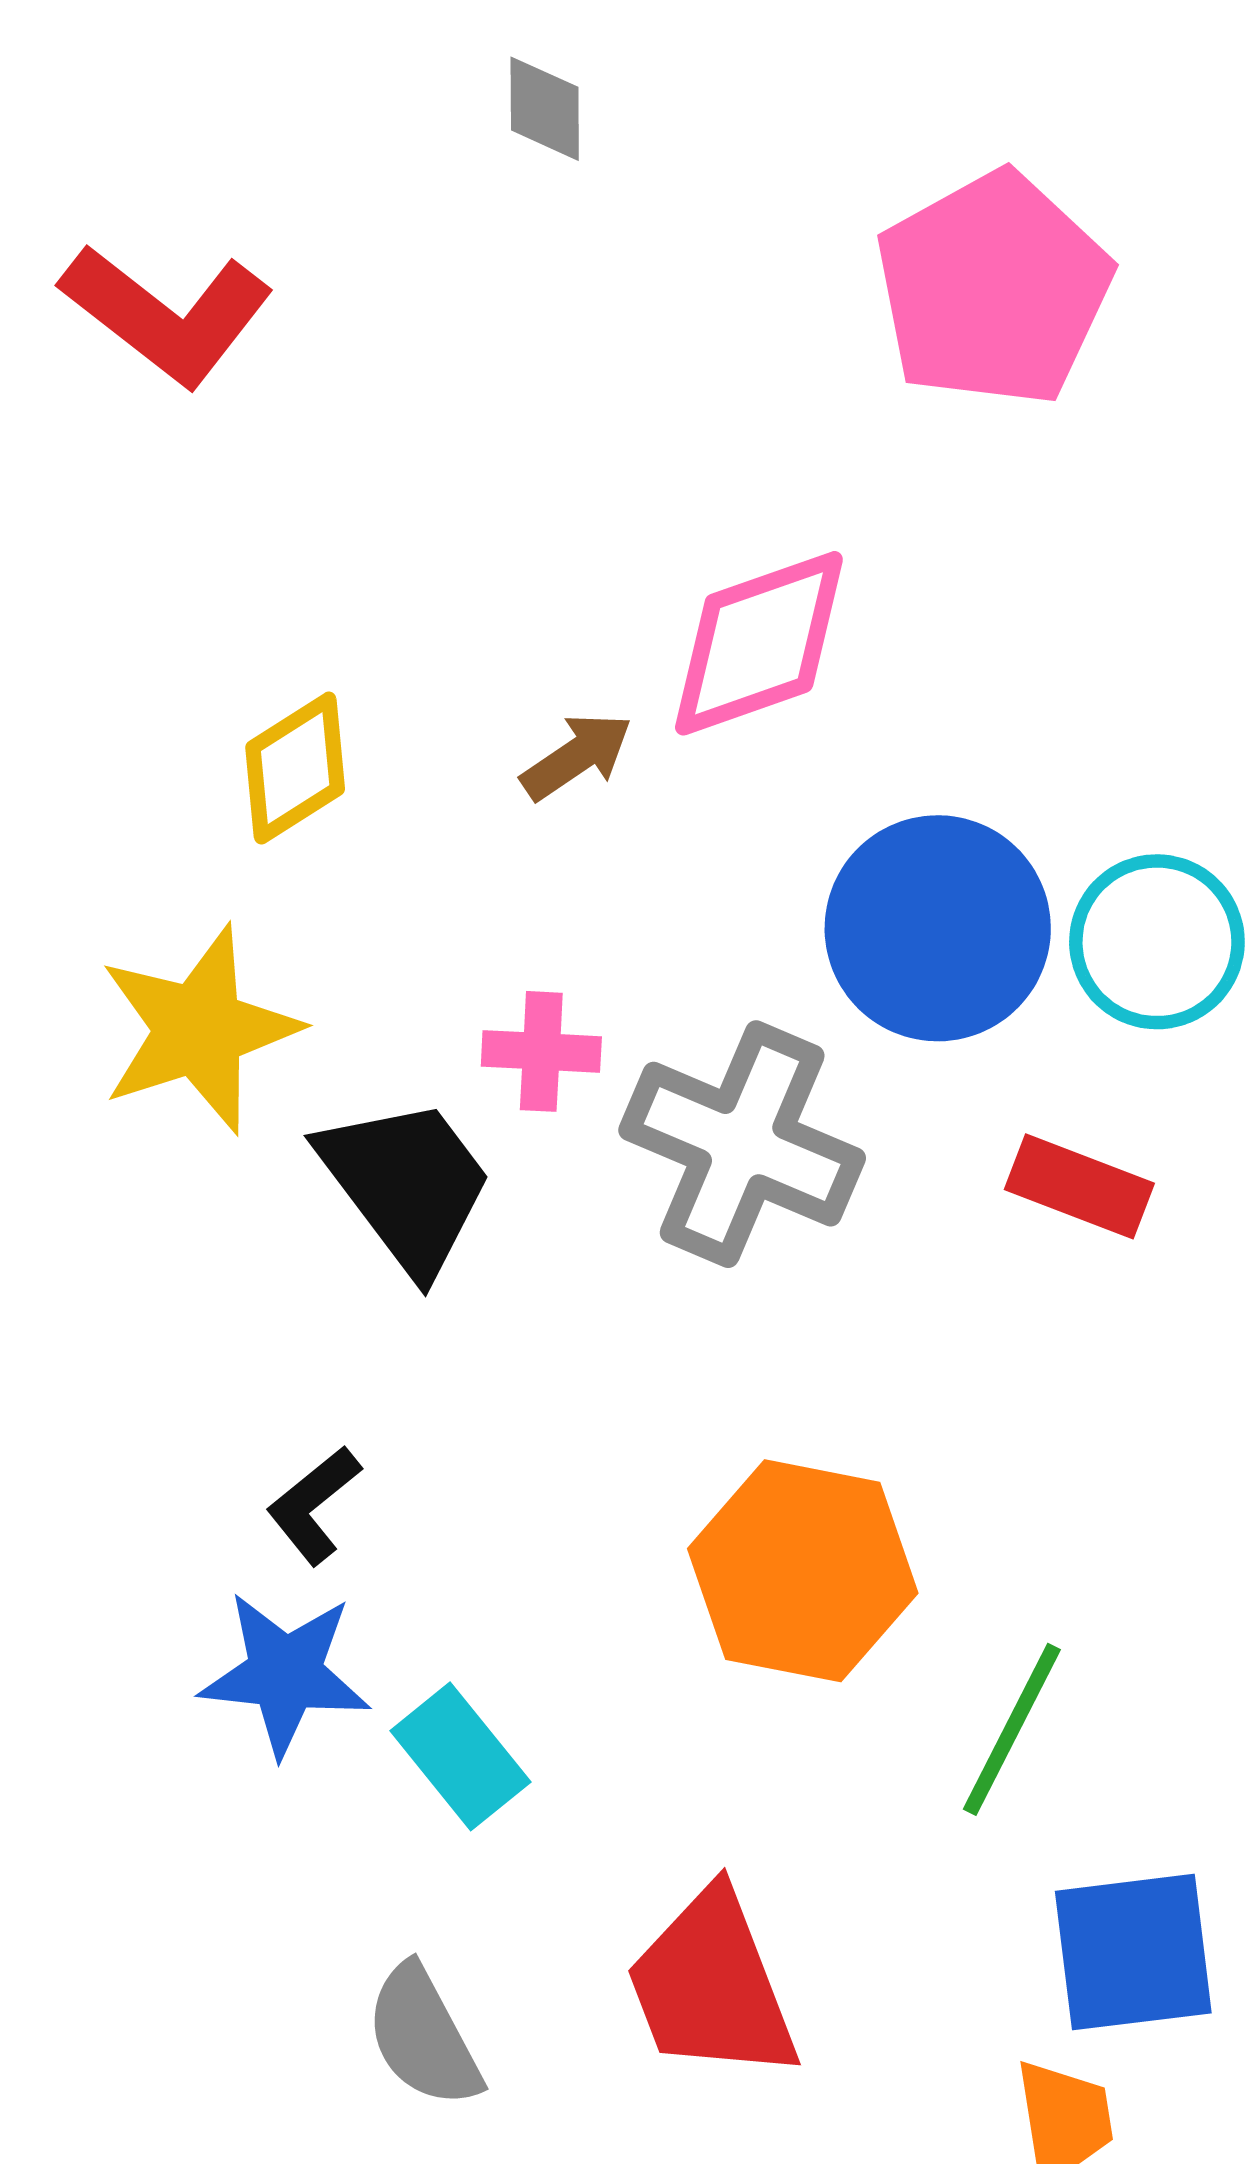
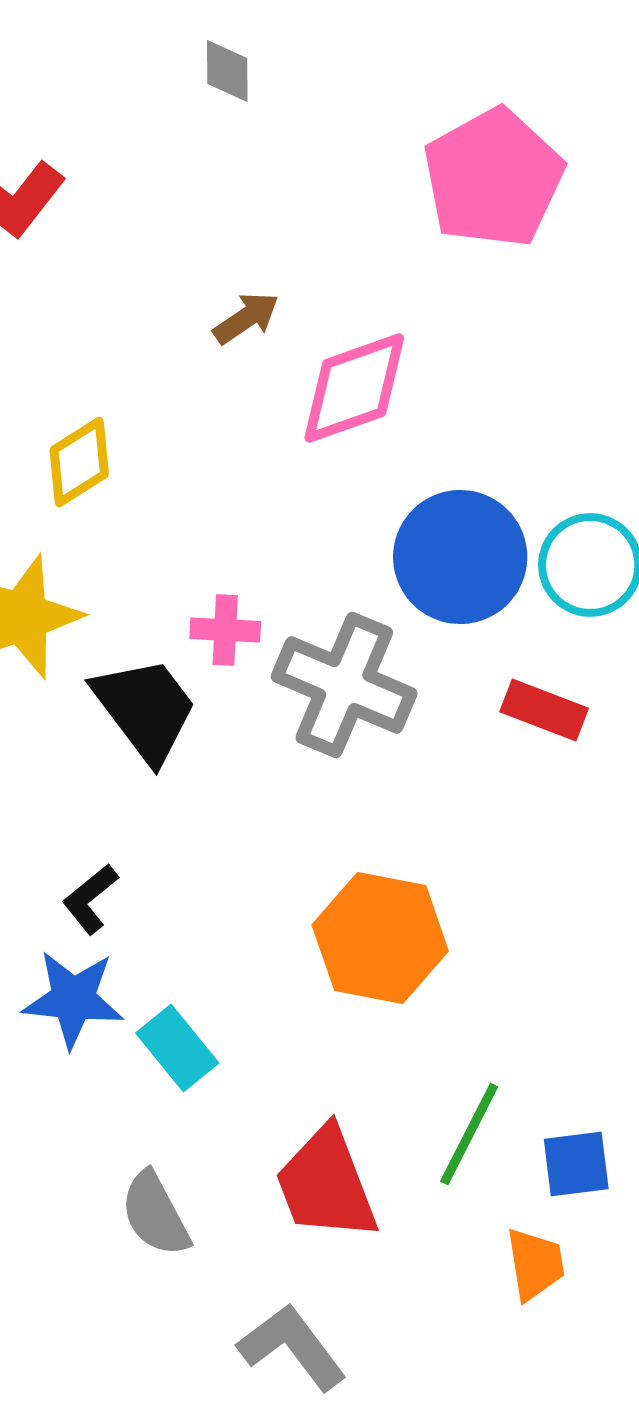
brown arrow: (577, 756) -> (246, 318), moved
green line: (1012, 1729) -> (469, 1134), moved
blue square: (1133, 1952) -> (576, 1164), size x0.7

